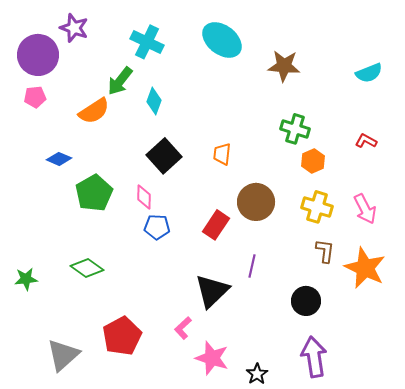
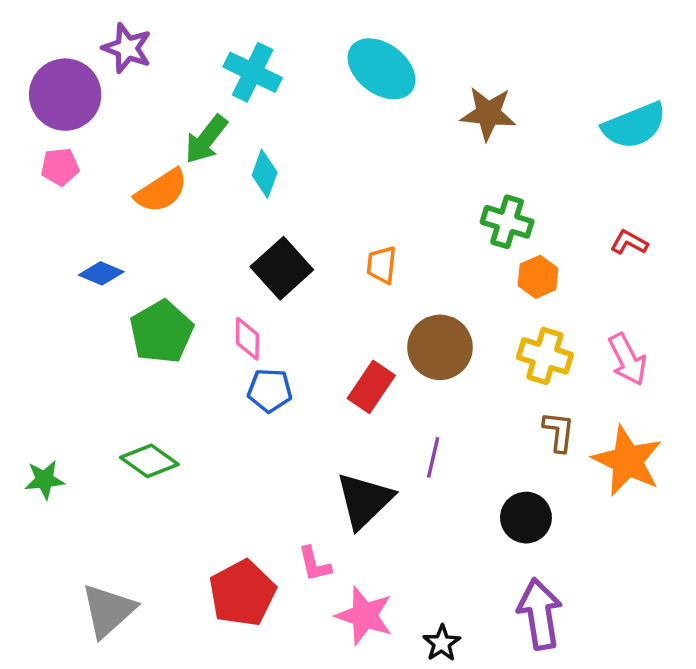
cyan semicircle: (369, 73) -> (634, 126), size x1.4
pink L-shape: (183, 328) -> (314, 564), turned -60
red pentagon: (122, 336) -> (242, 593), moved

